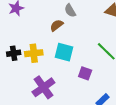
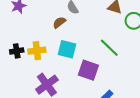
purple square: (85, 73) -> (88, 70), size x1.5

